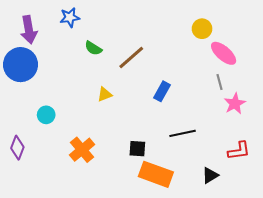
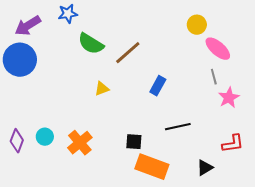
purple arrow: (29, 30) -> (28, 26), turned 68
green semicircle: (93, 48) -> (91, 44), size x1.5
cyan circle: (46, 115) -> (45, 137), moved

